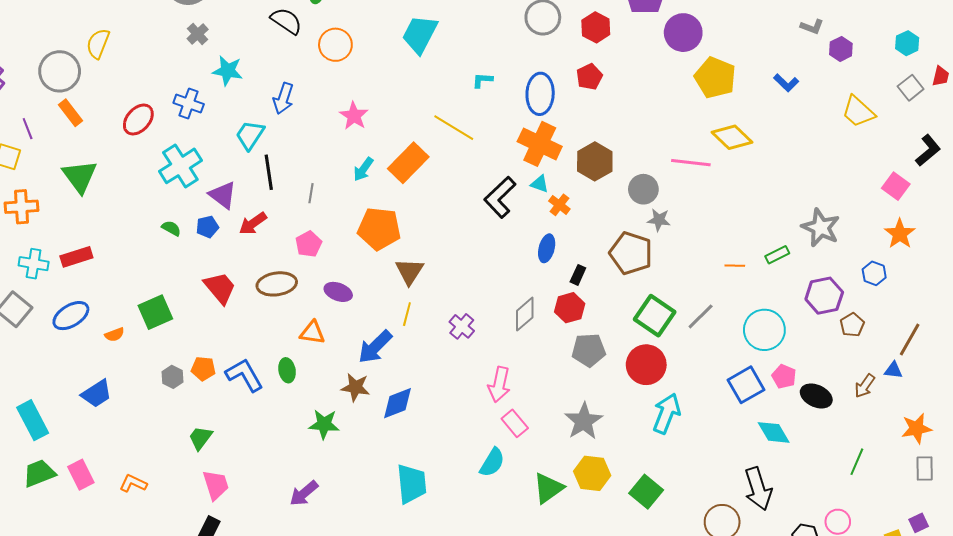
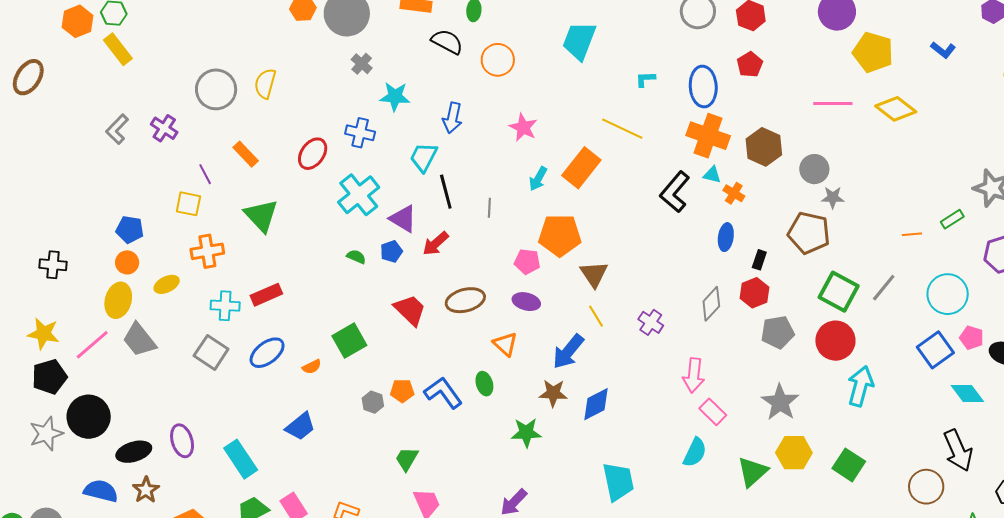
gray circle: (60, 71) -> (216, 89), moved
pink line: (691, 163) -> (833, 103), moved
pink pentagon: (309, 244) -> (527, 262), moved, turned -30
yellow line: (407, 314) -> (596, 316), turned -40
orange triangle: (312, 333) -> (505, 344), turned 40

